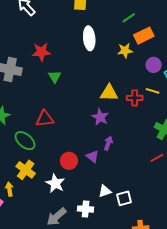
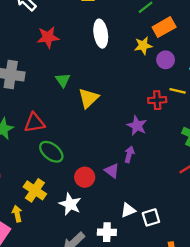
red star: (41, 52) -> (48, 37), moved
purple circle: (154, 65) -> (166, 60), moved
yellow triangle: (109, 93) -> (89, 98), moved, turned -42
purple star: (100, 117) -> (137, 126), moved
red triangle: (45, 119) -> (34, 123), moved
green ellipse: (25, 141) -> (51, 152), moved

